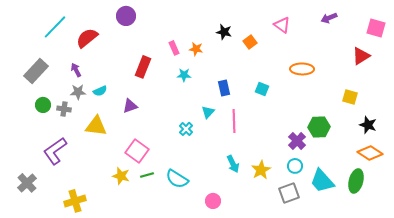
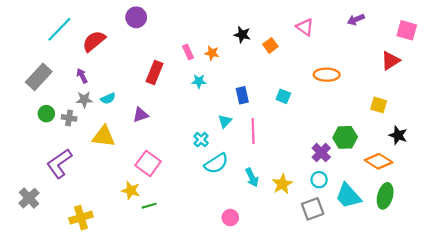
orange diamond: (370, 153) -> (379, 161), moved
green line: (147, 175) -> (149, 206), moved
cyan semicircle: (177, 179) -> (216, 163), moved, turned -65

